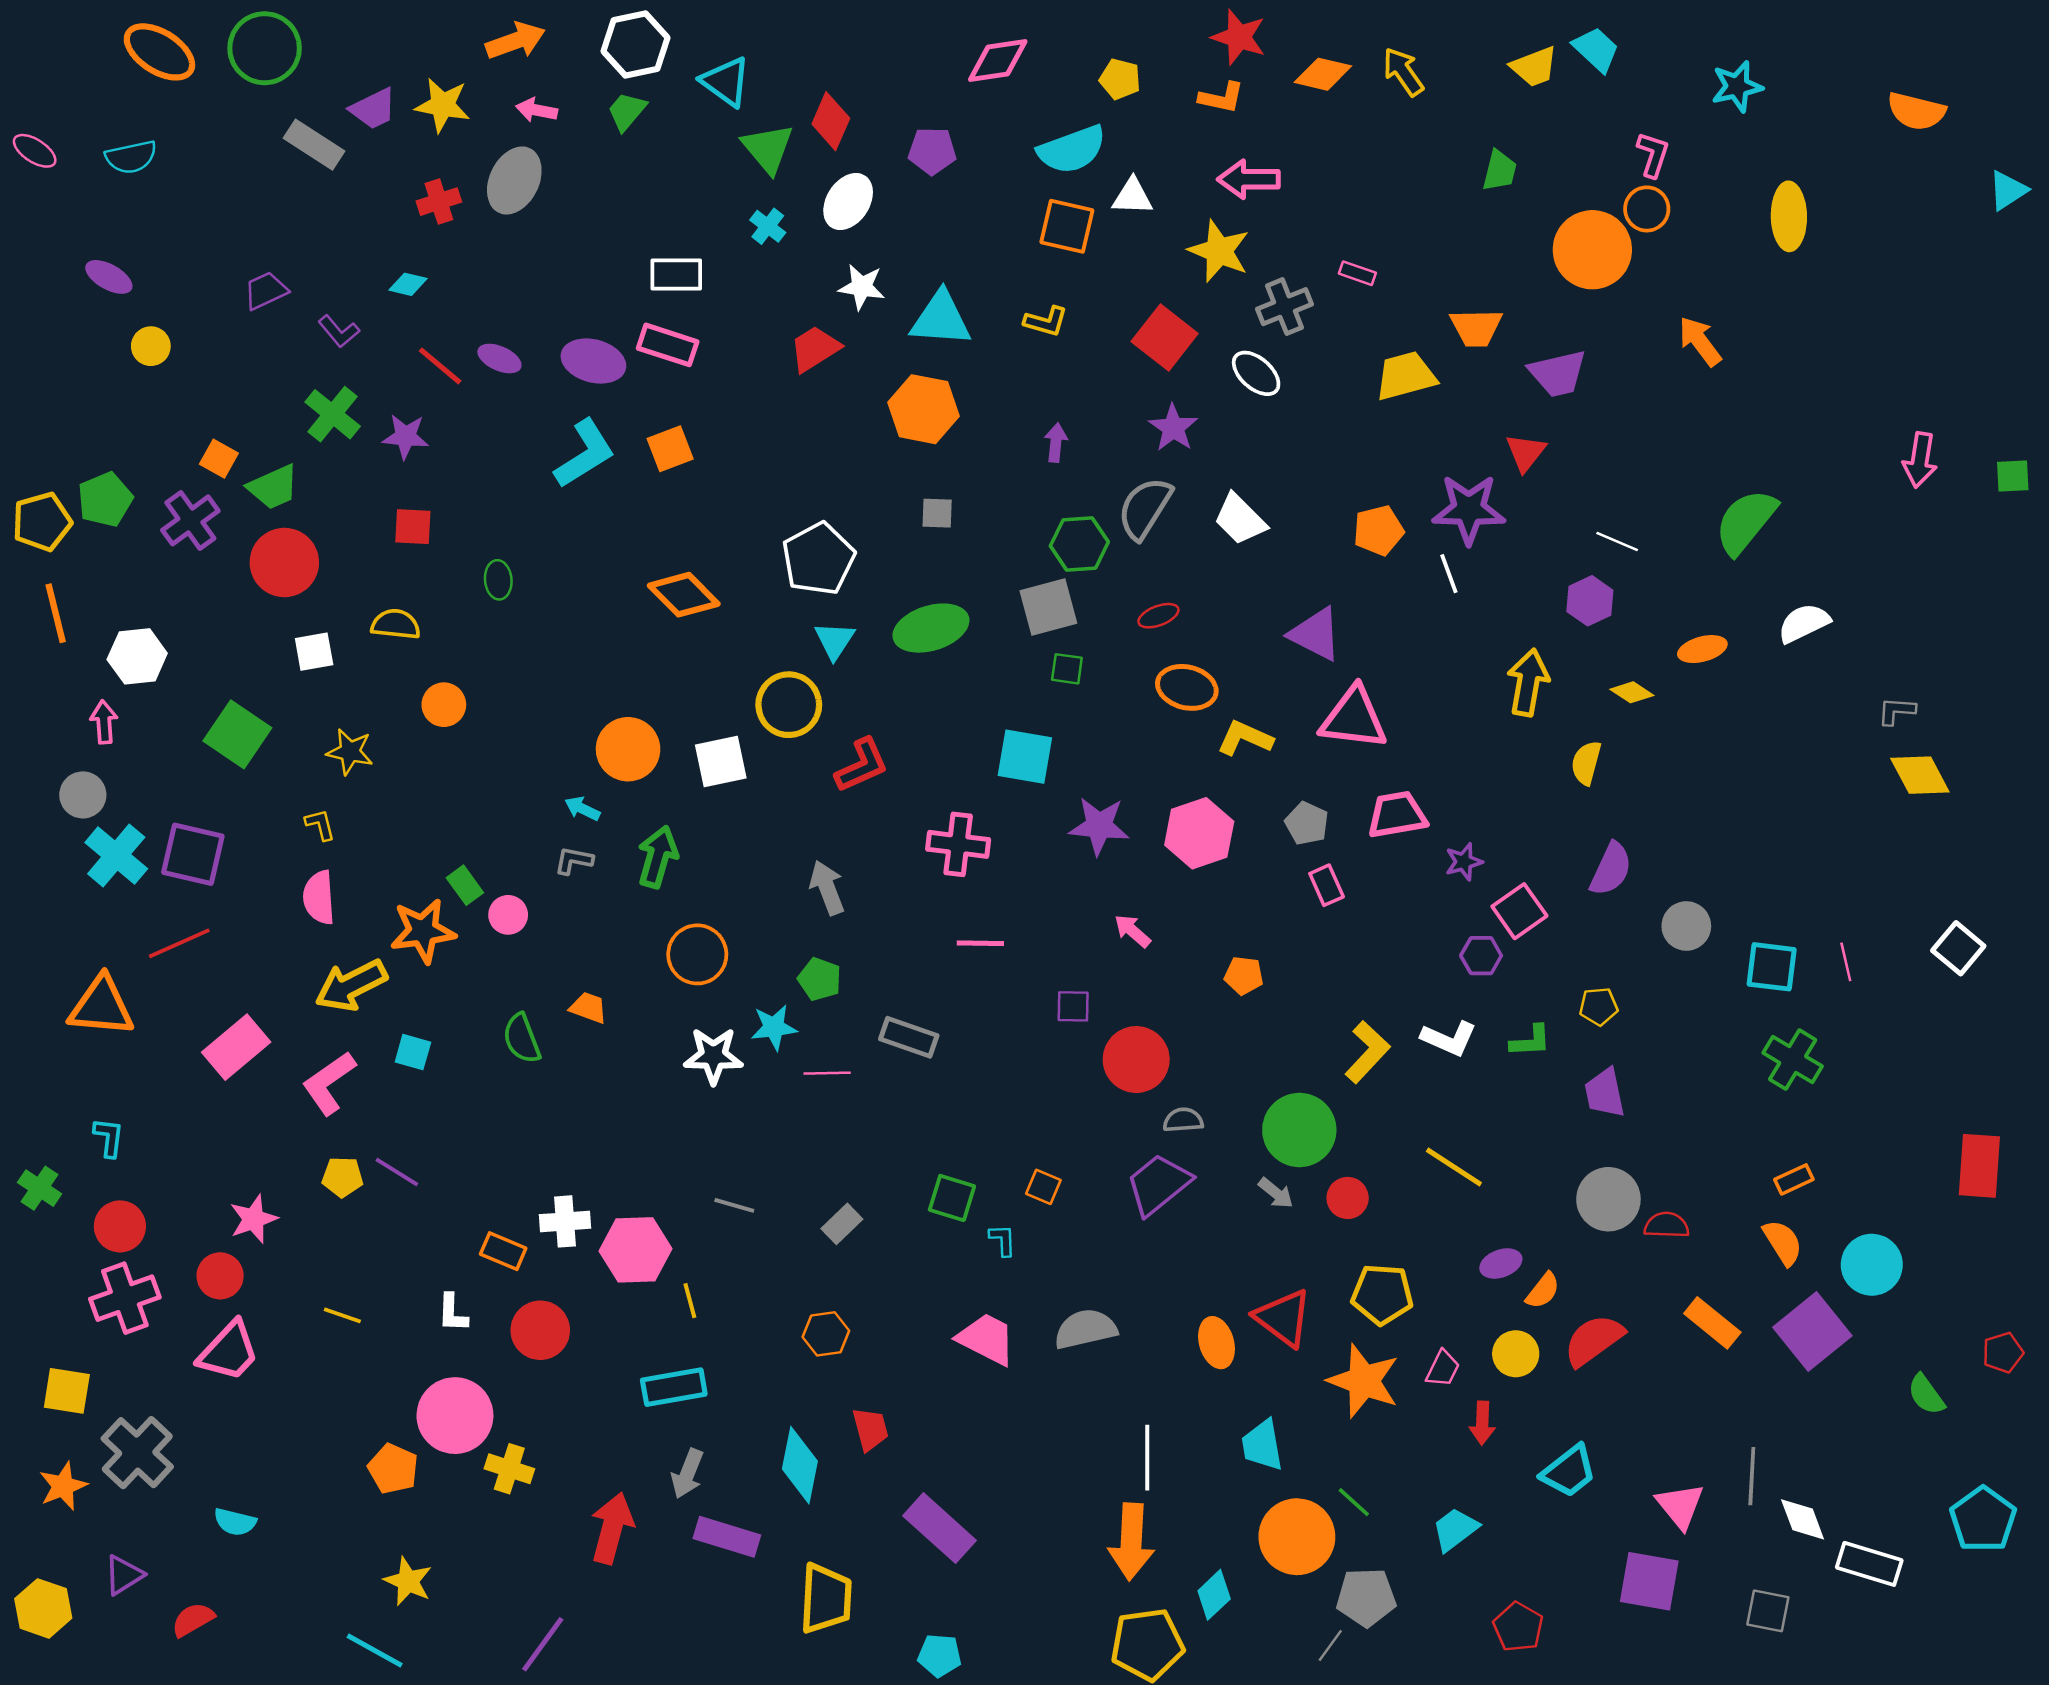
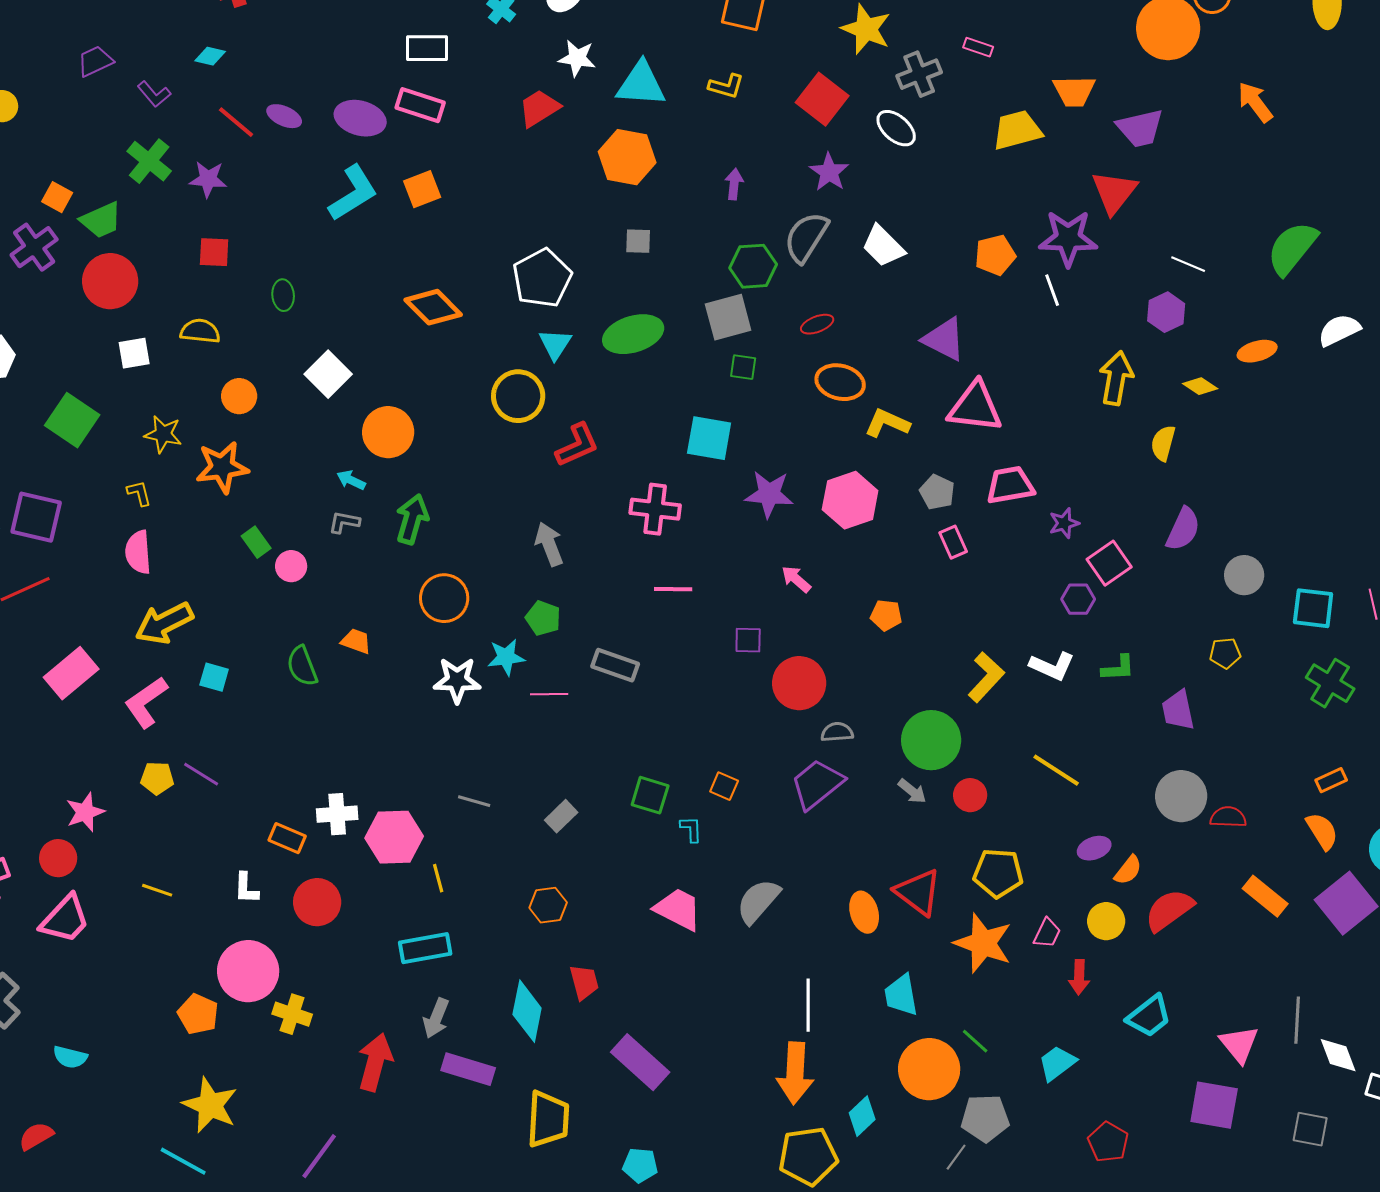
red triangle: (1526, 452) -> (1114, 192), size x1.4
white square: (721, 762) -> (328, 374), moved, turned -33
orange star: (423, 931) -> (222, 467), moved
yellow pentagon: (1599, 1006) -> (1225, 653), moved
gray semicircle: (1085, 1329) -> (758, 901), turned -36
yellow star: (408, 1581) -> (210, 1105), size x1.4

